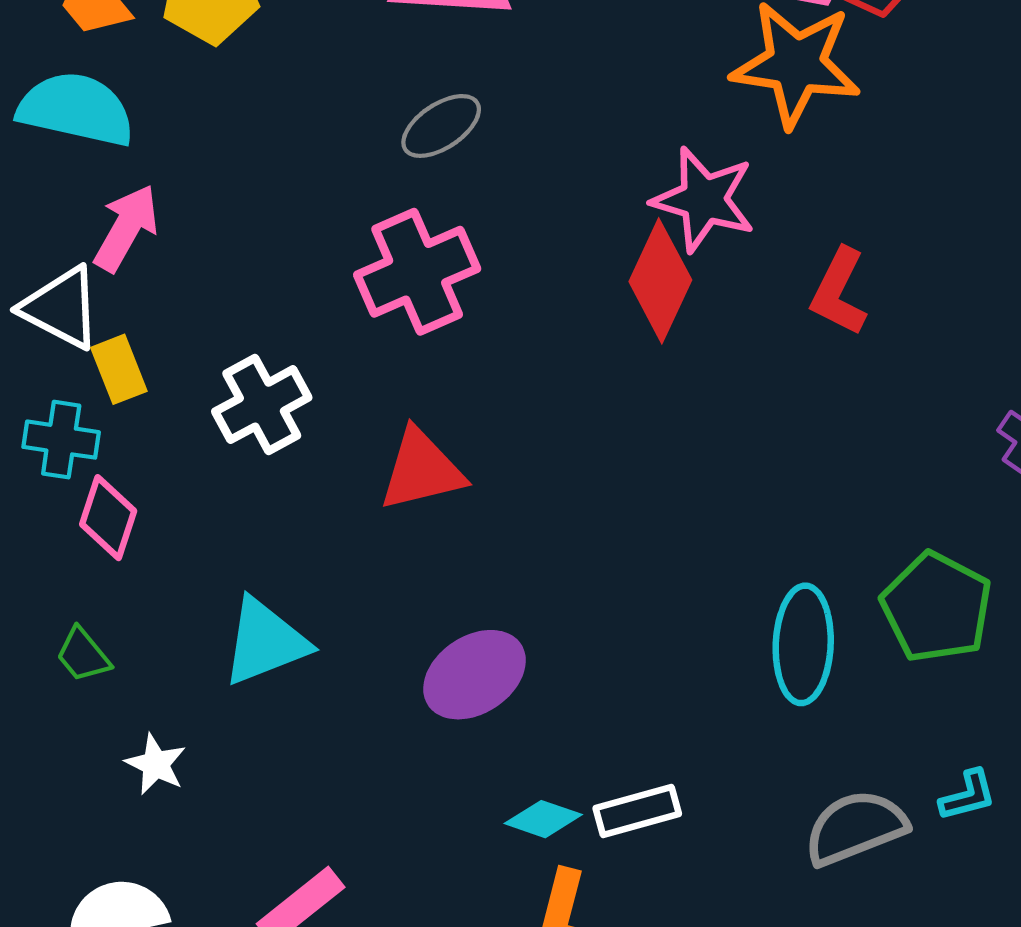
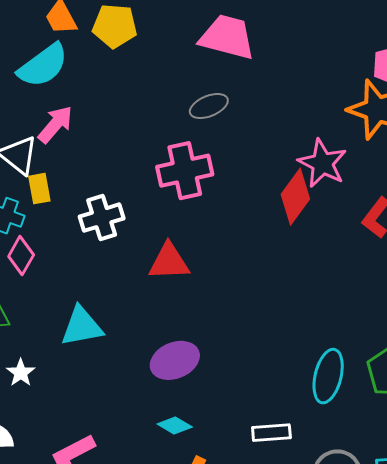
cyan semicircle: (76, 109) -> (43, 66), turned 120
white rectangle: (637, 811) -> (271, 433), moved
cyan diamond: (543, 819) -> (175, 426), moved

